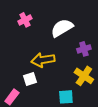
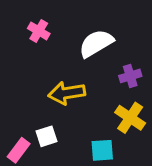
pink cross: (25, 20) -> (39, 31), turned -32
white square: (30, 79) -> (46, 136), moved

